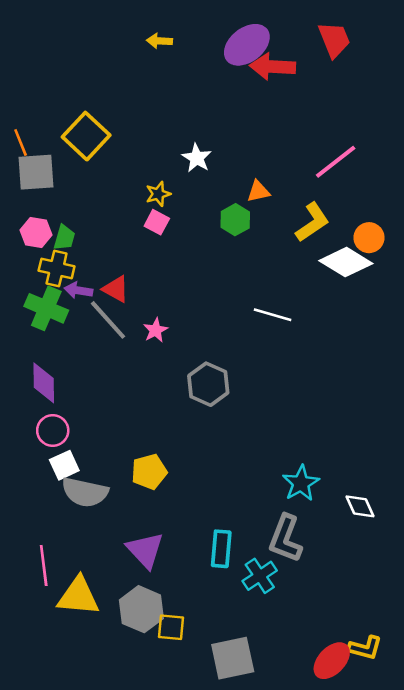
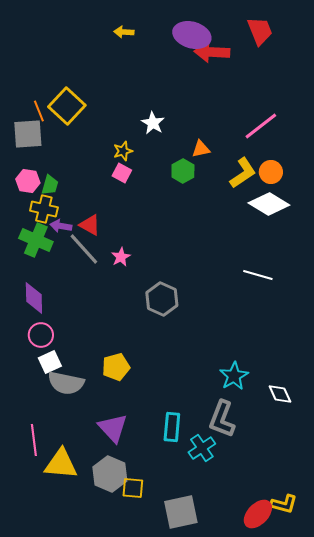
purple ellipse: (247, 45) -> (192, 35), turned 54
orange line: (21, 143) -> (39, 111), moved
orange circle: (369, 238) -> (271, 172), moved
white line: (273, 315) -> (258, 275), moved

